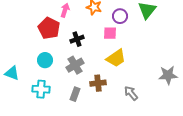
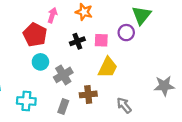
purple circle: (120, 16) -> (126, 33), moved
black cross: (77, 39) -> (77, 41), moved
yellow trapezoid: (116, 58) -> (108, 67), turned -30
cyan circle: (45, 60) -> (40, 62), moved

